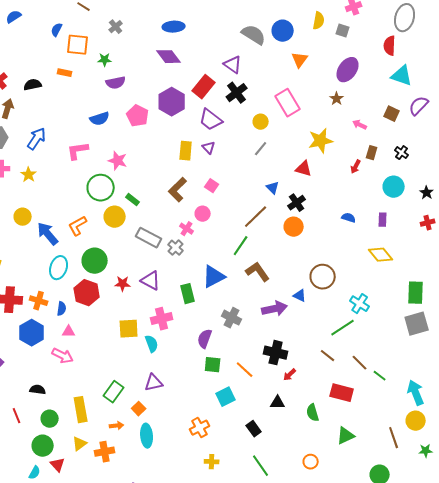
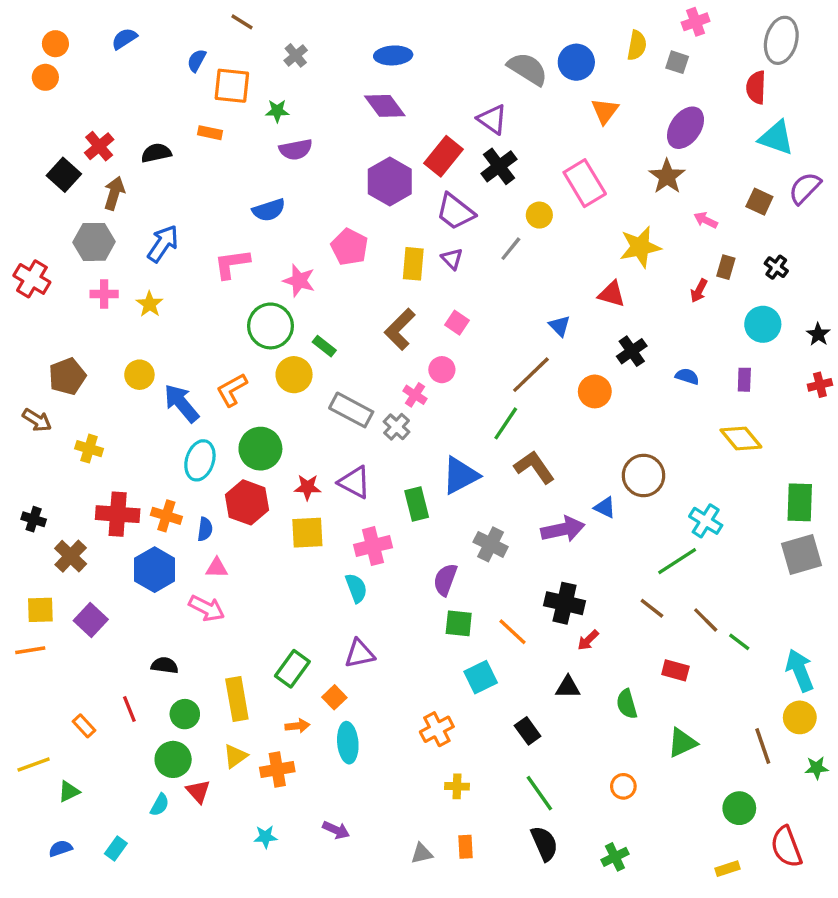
brown star: (337, 99) -> (667, 176), size x1.5
pink pentagon: (138, 116) -> (349, 247), moved
gray line: (261, 149) -> (511, 249), moved
black cross: (297, 203) -> (632, 351), moved
yellow square: (129, 329) -> (307, 533), moved
red rectangle: (342, 393) -> (675, 670), size x0.7

